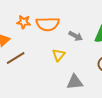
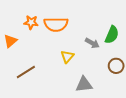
gray arrow: (76, 36) -> (92, 43), moved
brown line: (16, 58) -> (26, 72), moved

